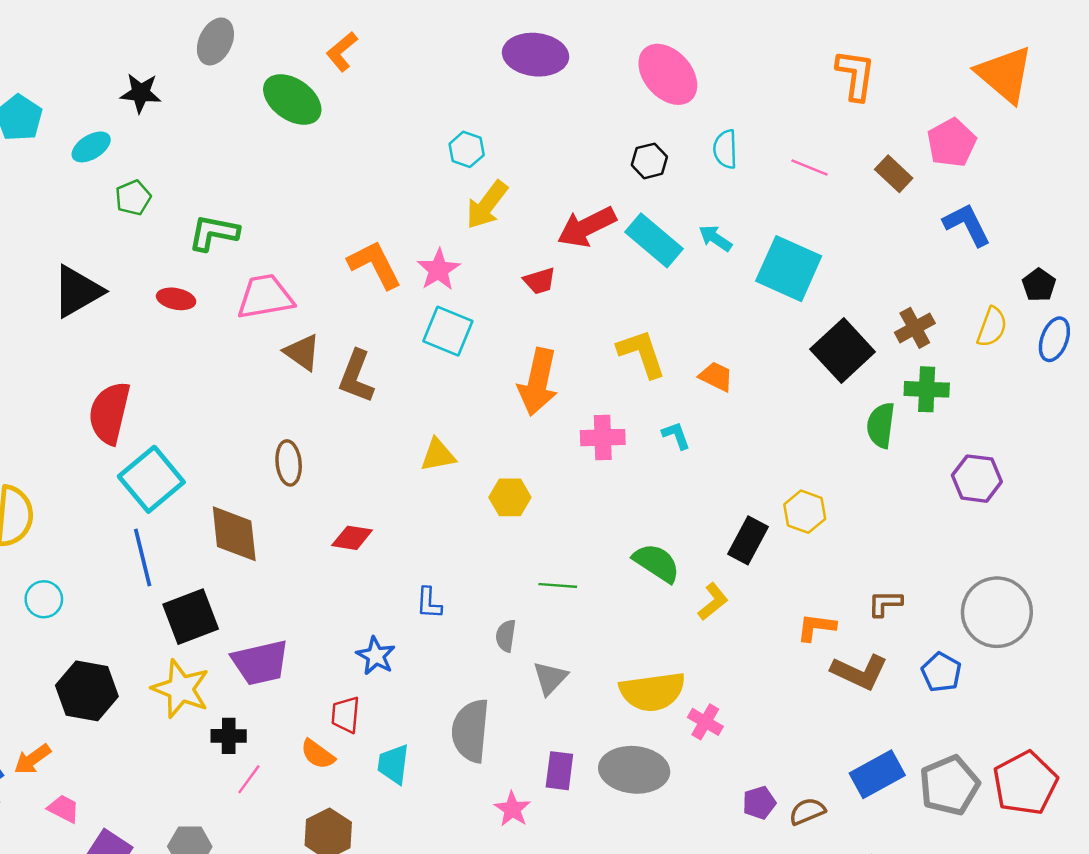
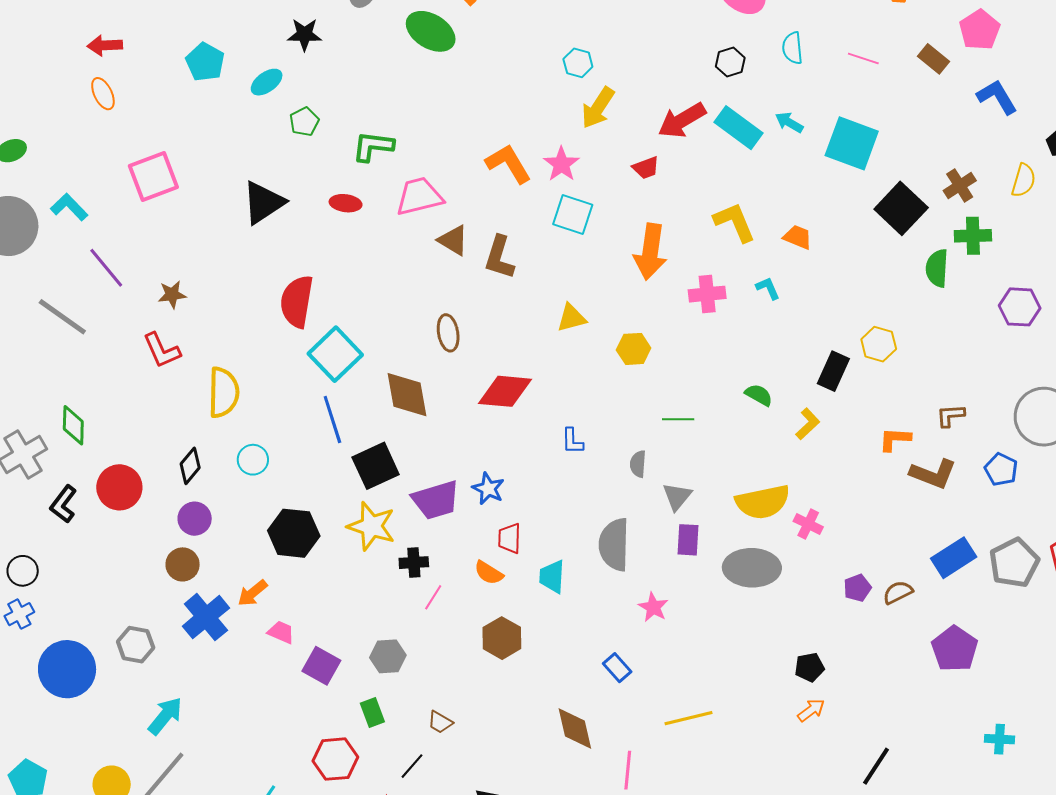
red diamond: (352, 538) -> (505, 391), size x1.6
green semicircle: (656, 563) -> (759, 395), size x0.7
blue star: (376, 656) -> (488, 489), moved
purple rectangle: (559, 771) -> (688, 540), moved

